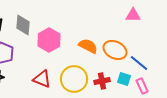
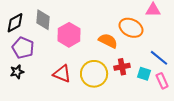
orange ellipse: (115, 50) -> (131, 28), moved
red cross: (102, 81) -> (122, 67), moved

